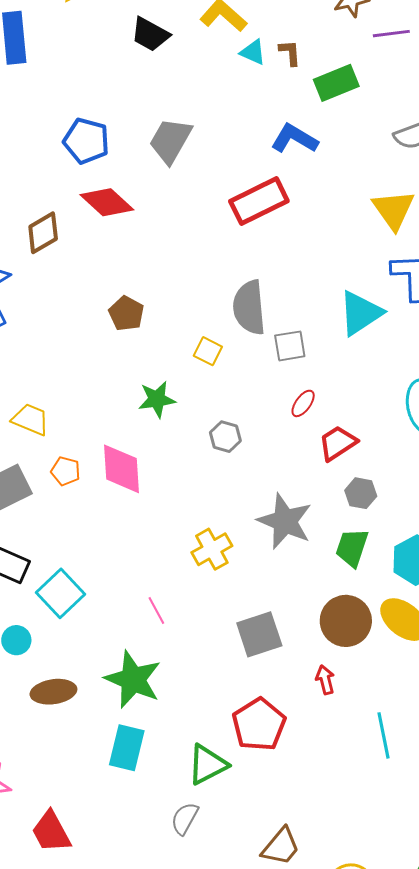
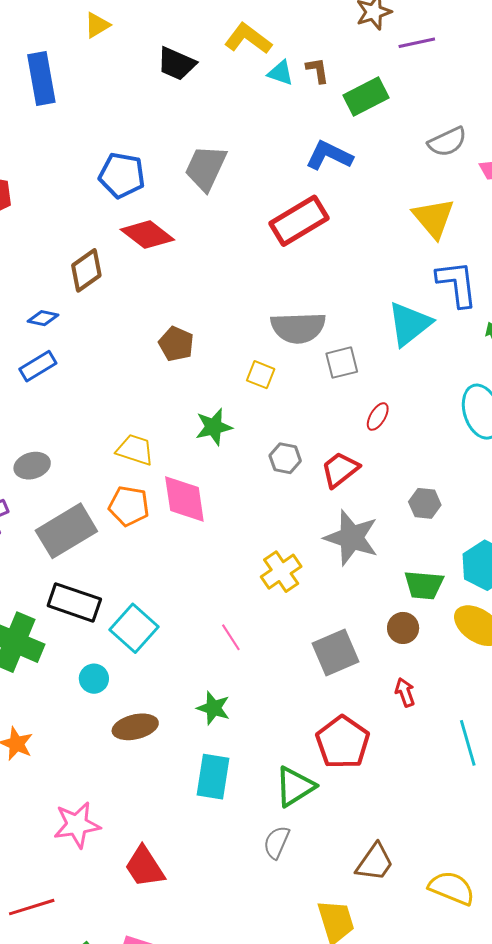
gray semicircle: (249, 308) -> (298, 328), turned -82
red ellipse: (303, 403) -> (378, 417), moved
yellow trapezoid: (30, 419) -> (135, 450), moved
red trapezoid: (338, 443) -> (340, 470), moved
orange pentagon: (66, 471) -> (129, 506), size x1.4
green trapezoid: (352, 548) -> (424, 585), moved, turned -99
brown circle: (346, 621) -> (403, 628), moved, size x0.6
green star: (133, 679) -> (213, 708), size x0.6

